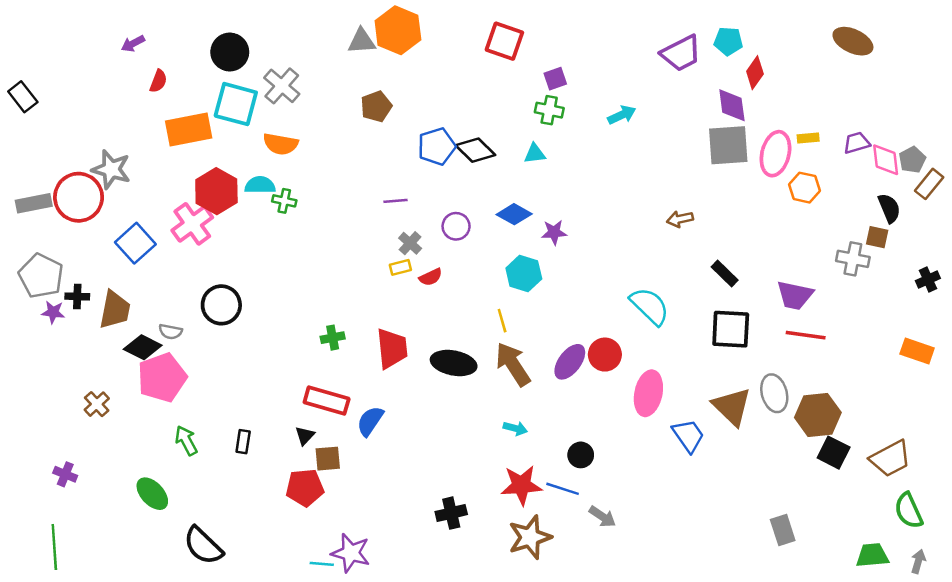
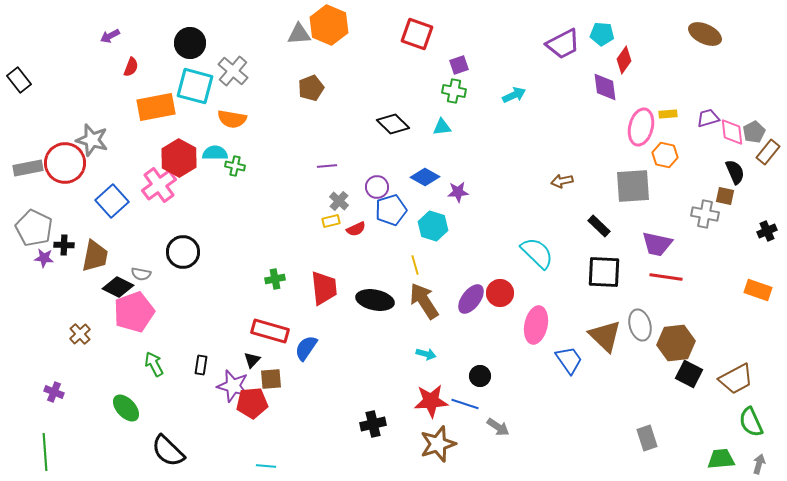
gray square: (728, 145) -> (633, 186), moved
blue pentagon: (437, 146) -> (391, 210), moved
purple star: (351, 553) -> (233, 386), moved

